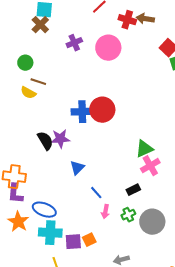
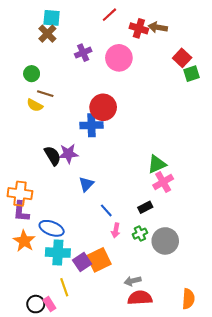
red circle: (102, 110) -> (103, 107), moved
orange square: (89, 240) -> (99, 260), size x1.6
purple square: (73, 242) -> (82, 262), turned -30

